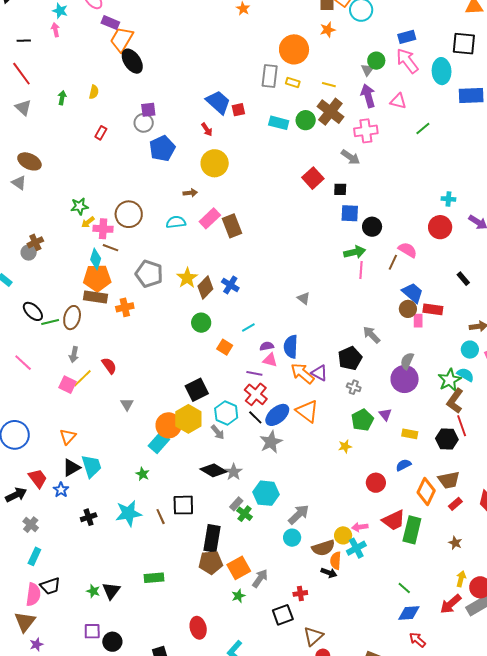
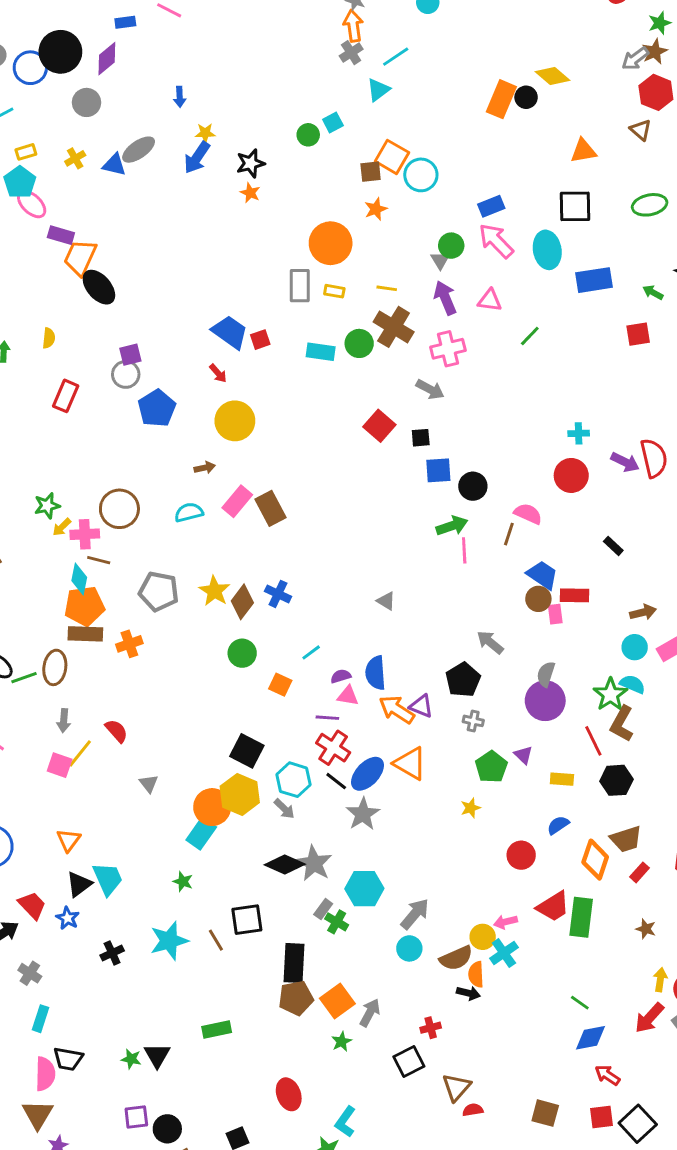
red rectangle: (101, 133) -> (66, 396), size x1.5
black square: (197, 390) -> (247, 751), turned -30
red line: (462, 426) -> (593, 741), moved
gray star: (234, 472) -> (314, 863), size x1.4
black trapezoid: (50, 586) -> (68, 1059), turned 35

